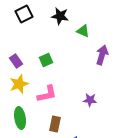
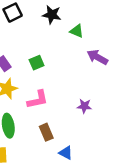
purple arrow: (102, 55) -> (97, 57), turned -78
brown rectangle: (55, 124) -> (46, 132), turned -35

